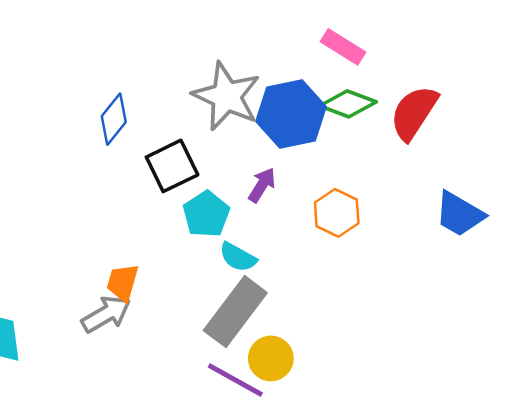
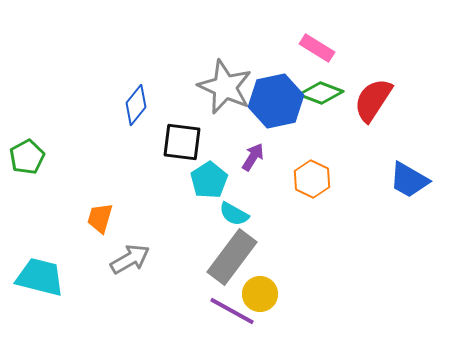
black square: (172, 166) -> (182, 142), turned 33
orange trapezoid: (123, 282) -> (100, 218), moved

